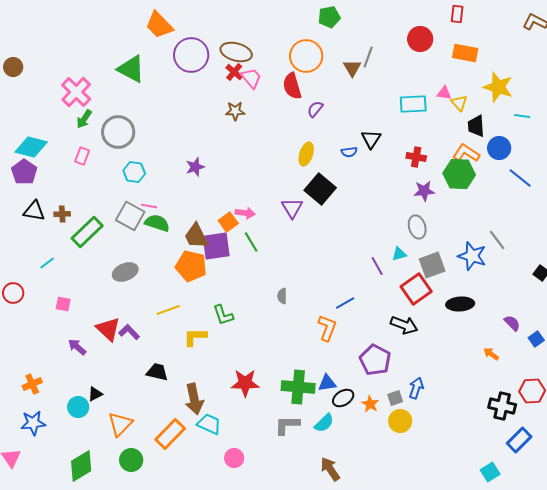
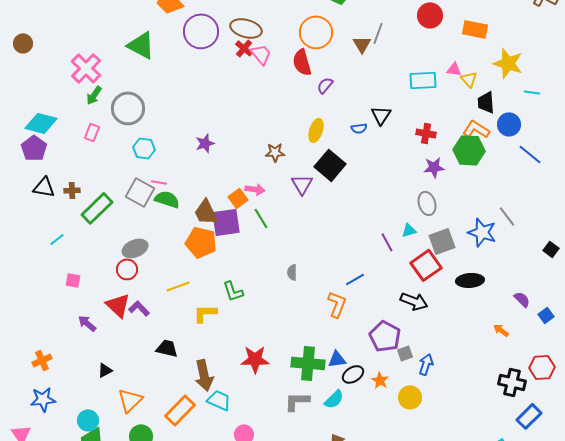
brown star: (235, 111) -> (275, 152), moved
red circle: (13, 293) -> (127, 269), moved
gray square: (395, 398) -> (405, 353), moved
cyan circle: (78, 407) -> (88, 420), moved

